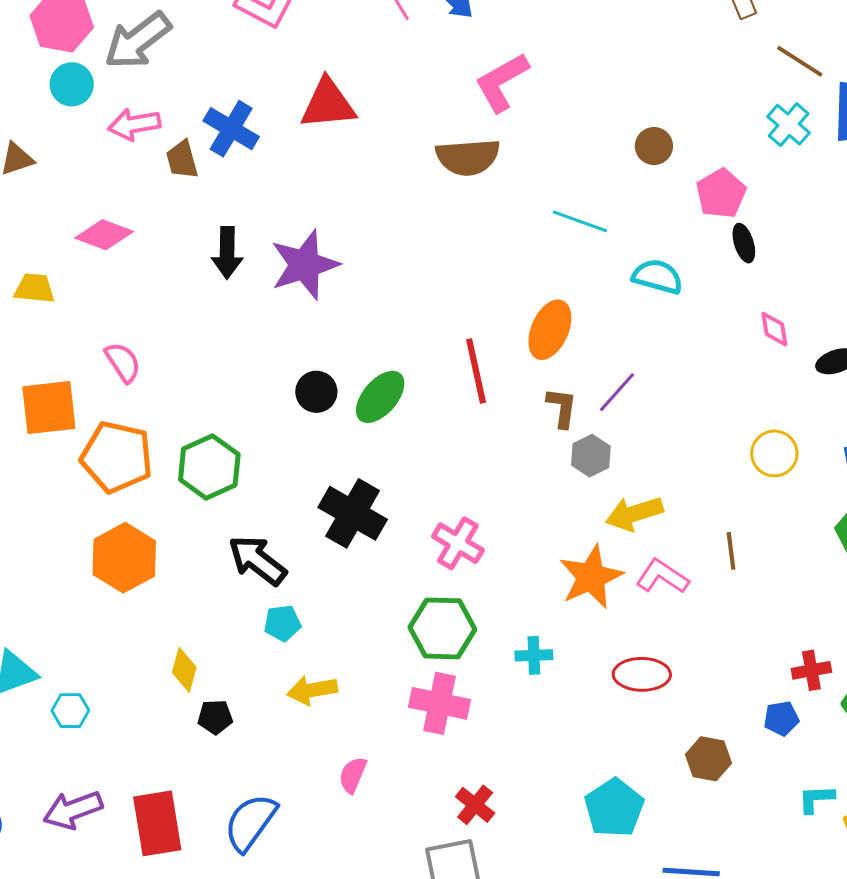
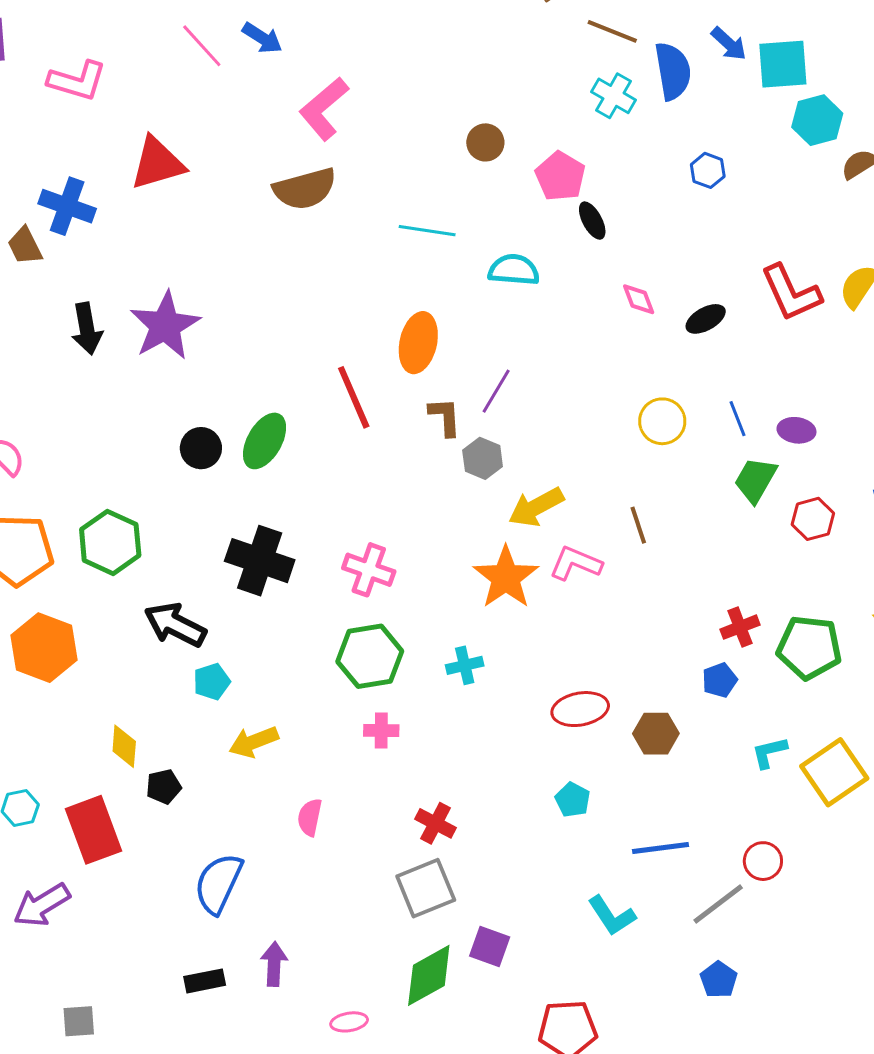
red ellipse: (642, 674) -> (580, 709), moved
pink cross: (440, 703) -> (381, 730), size x0.6
cyan pentagon: (614, 808) -> (573, 800), size x0.6
red rectangle: (157, 823) -> (94, 830), moved

